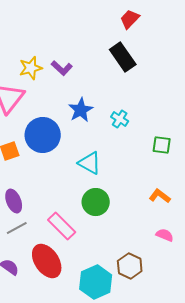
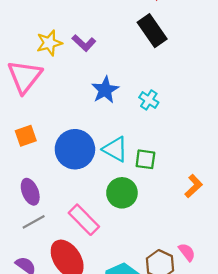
blue circle: (43, 135) -> (75, 149), moved
green square: (162, 145) -> (145, 159), moved
orange L-shape: (160, 196) -> (194, 186), turned 100
pink semicircle: (165, 235) -> (187, 252), moved, turned 30

